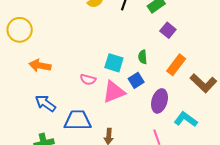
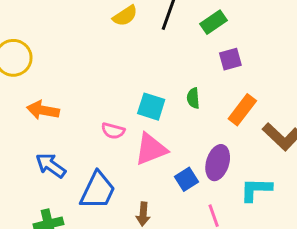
purple square: (168, 30) -> (230, 59), turned 35
blue square: (136, 80) -> (186, 179), moved
cyan L-shape: (186, 119) -> (256, 190), turned -35
blue trapezoid: (78, 120) -> (98, 190), turned 116

